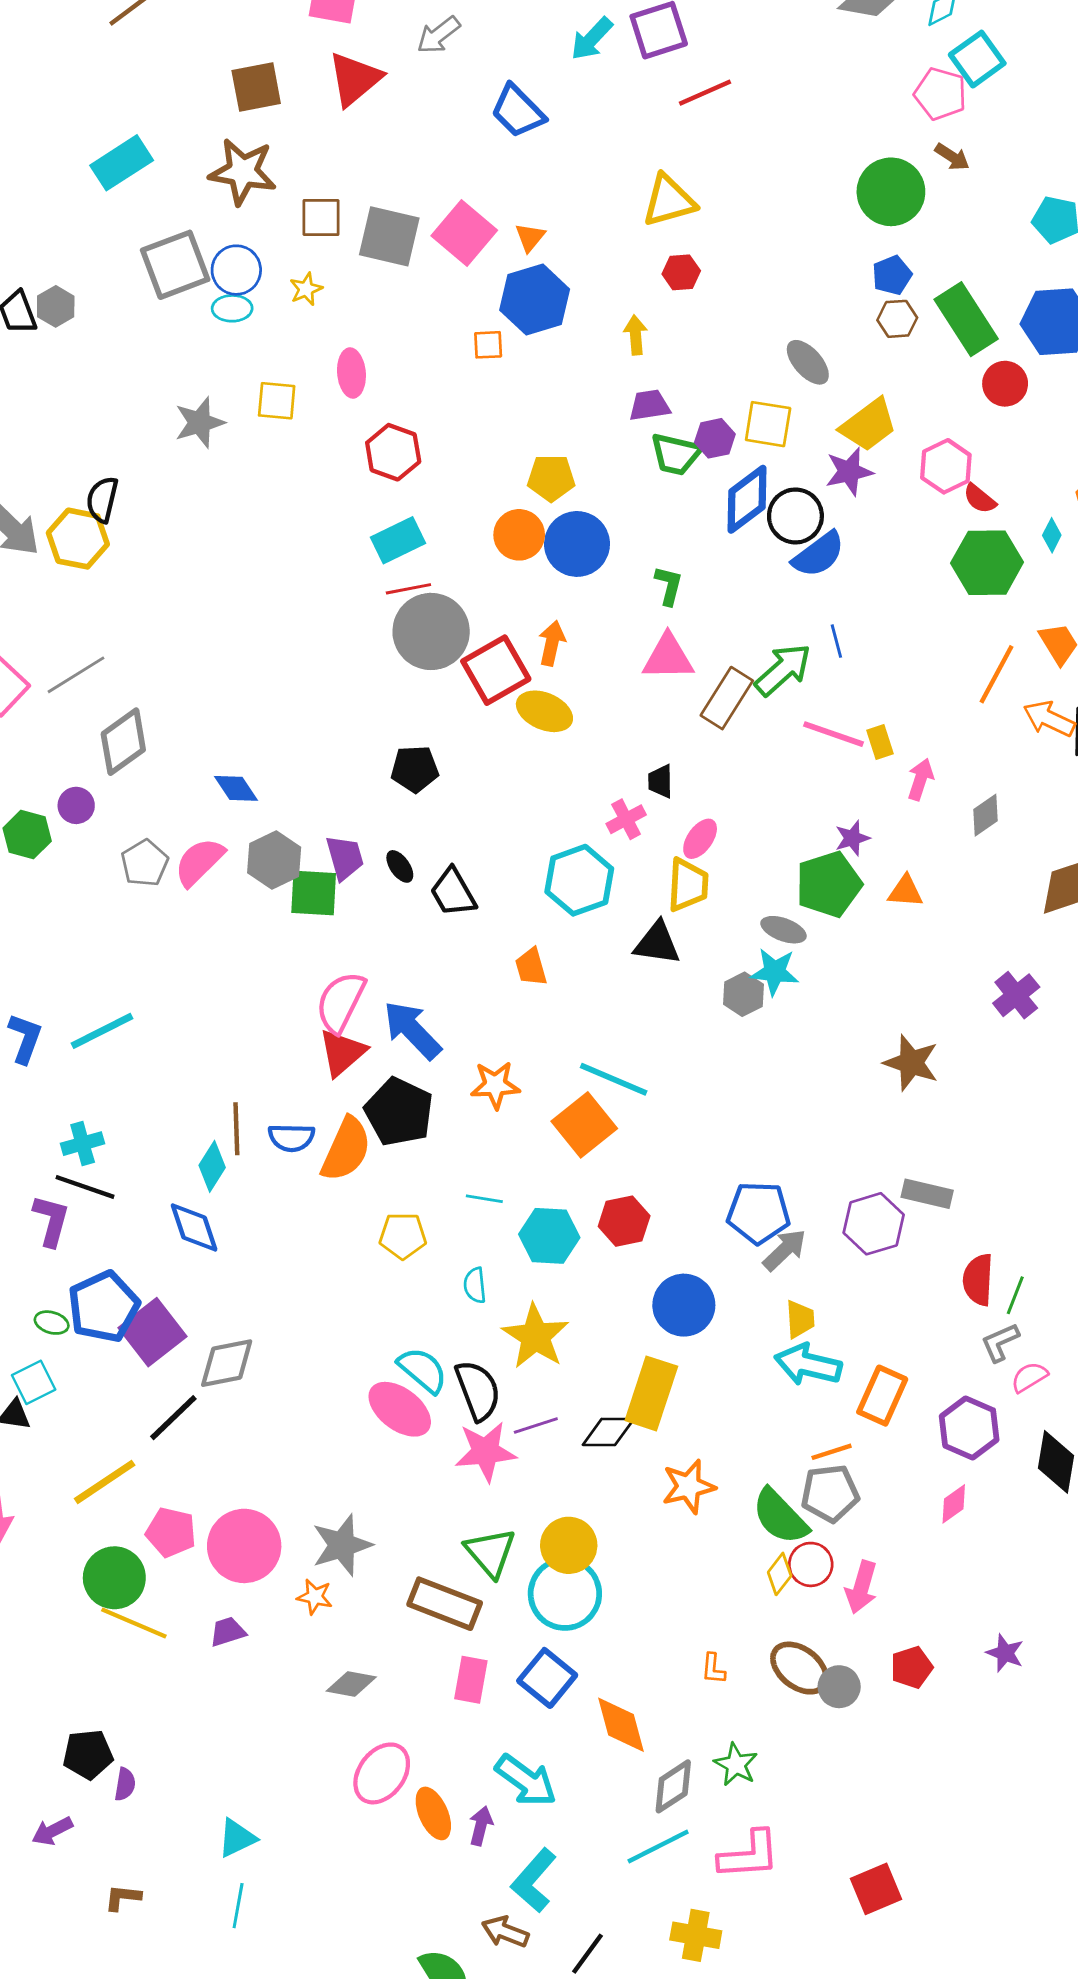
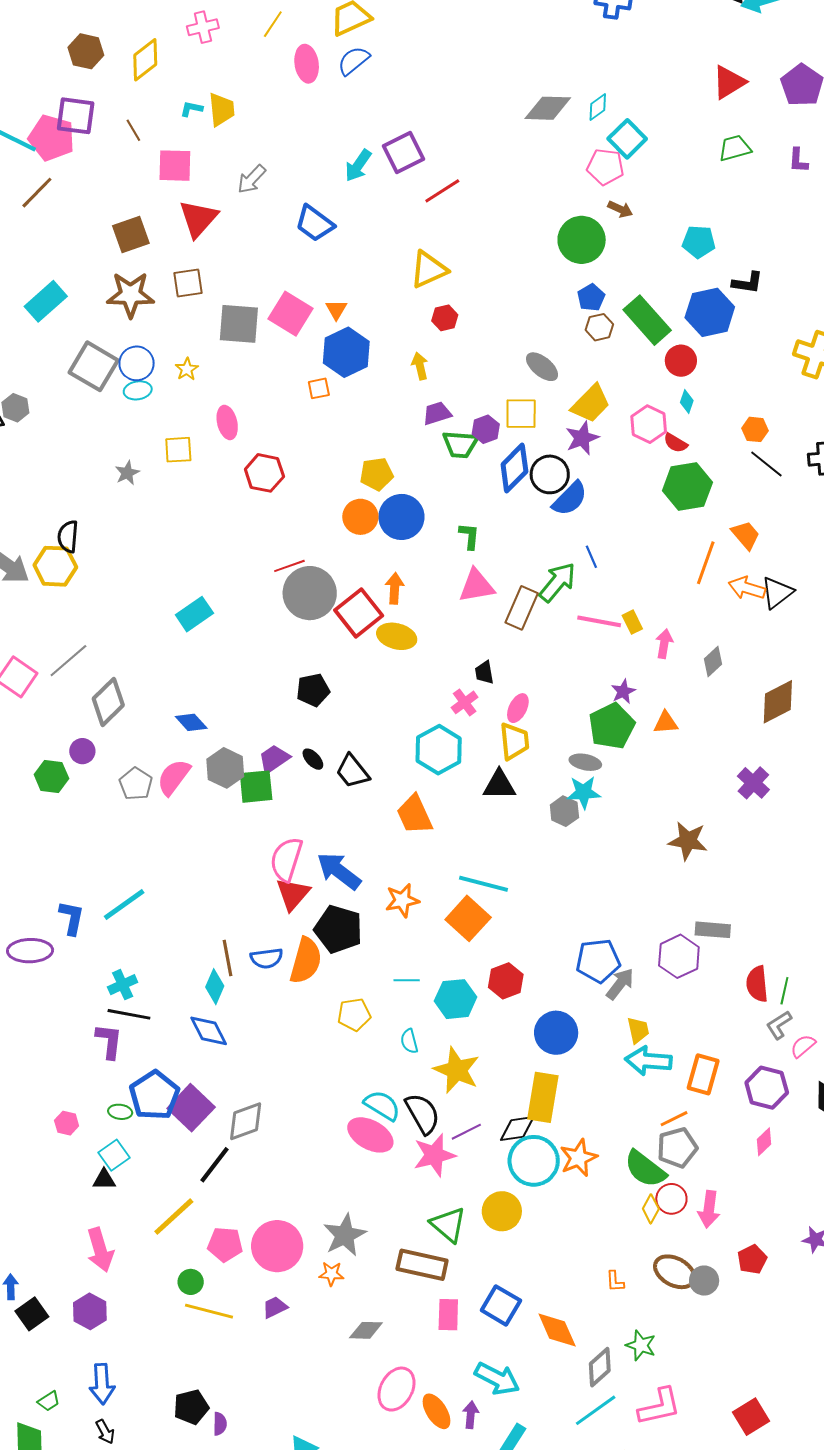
brown square: (321, 217) -> (188, 283), moved
gray square: (175, 265) -> (94, 366), turned -30
gray star: (200, 423) -> (127, 473), size x0.7
cyan diamond: (1052, 535) -> (687, 401), moved
cyan rectangle: (398, 540) -> (194, 614), moved
purple trapezoid: (345, 858) -> (274, 759), turned -100
orange trapezoid: (531, 967) -> (414, 815), size x1.5
green circle: (114, 1578) -> (191, 1282), size x0.6
cyan circle: (565, 1594) -> (534, 1161), moved

